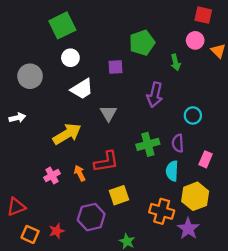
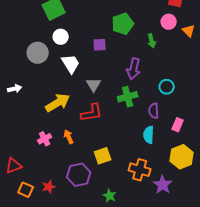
gray circle: (30, 76) -> (38, 53), moved
white trapezoid: (82, 89) -> (71, 64), turned -90
green cross: (148, 144) -> (128, 97), moved
red L-shape: (106, 162) -> (92, 113), moved
yellow hexagon: (195, 196) -> (182, 157), moved

